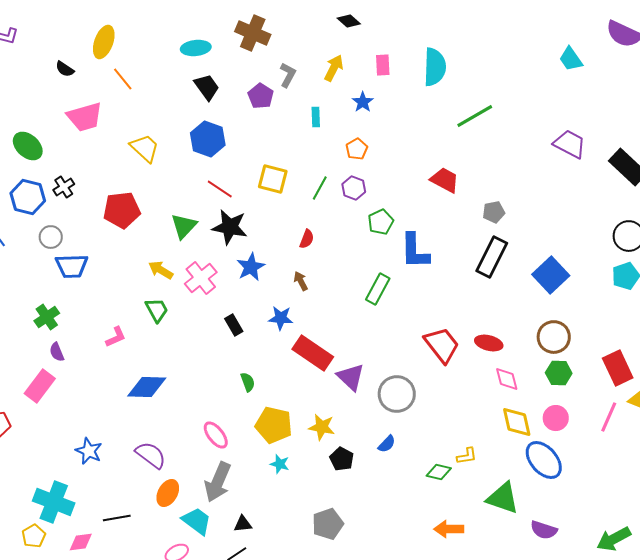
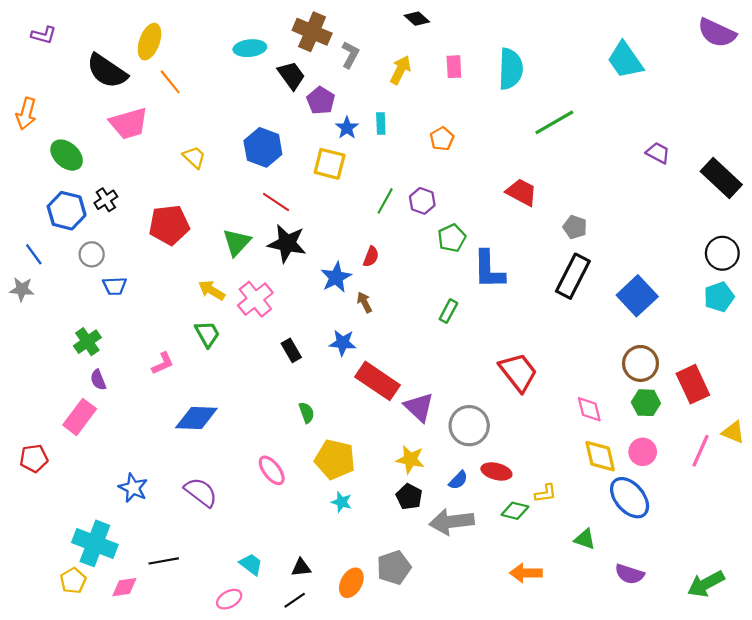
cyan trapezoid: (571, 59) -> (625, 60), moved, size x1.4
black semicircle: (65, 69) -> (107, 71), size x2.0
gray L-shape: (288, 75) -> (350, 55), moved
black trapezoid: (207, 87) -> (291, 75), moved
blue star: (363, 102) -> (347, 128), moved
purple trapezoid: (570, 144) -> (658, 153), size x0.7
yellow trapezoid: (145, 148) -> (194, 157), size x0.7
orange pentagon: (357, 149) -> (442, 139), moved
yellow square: (273, 179) -> (330, 164), moved
gray pentagon: (494, 212) -> (575, 227), turned 30
blue trapezoid: (72, 266) -> (115, 286), size x0.7
blue star: (251, 267) -> (336, 277), moved
green rectangle: (378, 289) -> (448, 311), size x0.7
red ellipse: (489, 343) -> (496, 471), moved
red rectangle: (618, 368) -> (693, 384), moved
yellow star: (322, 427) -> (410, 459), moved
gray arrow: (218, 482) -> (452, 522), moved, turned 60
orange ellipse: (168, 493) -> (351, 583), moved
green triangle: (503, 498) -> (585, 539), size x0.6
cyan trapezoid: (197, 521) -> (251, 564), size x0.7

